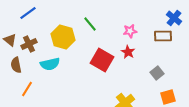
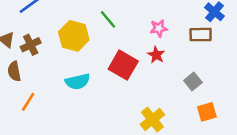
cyan semicircle: (50, 64) -> (78, 81), moved

